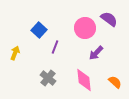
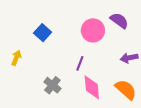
purple line: (55, 47) -> (80, 63), moved
purple arrow: (96, 53) -> (129, 58), moved, turned 35
orange semicircle: (115, 82) -> (126, 90), size x1.5

